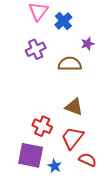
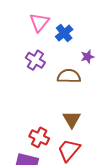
purple cross: (36, 49) -> (35, 60), turned -36
brown triangle: (74, 107) -> (72, 119), turned 36

